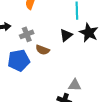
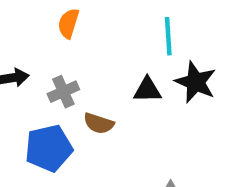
black triangle: (66, 35) -> (147, 90), turned 40

